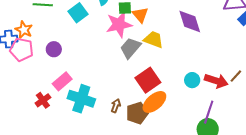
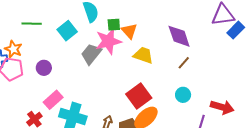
gray trapezoid: (130, 48) -> (91, 54), moved
brown line: (236, 76) -> (184, 63), moved
red arrow: (216, 81) -> (222, 107), moved

